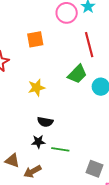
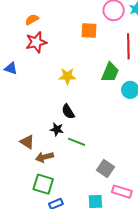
orange square: (35, 39) -> (89, 30), moved
green trapezoid: (77, 74) -> (110, 72), turned -35
black semicircle: (45, 122) -> (68, 112), turned 35

